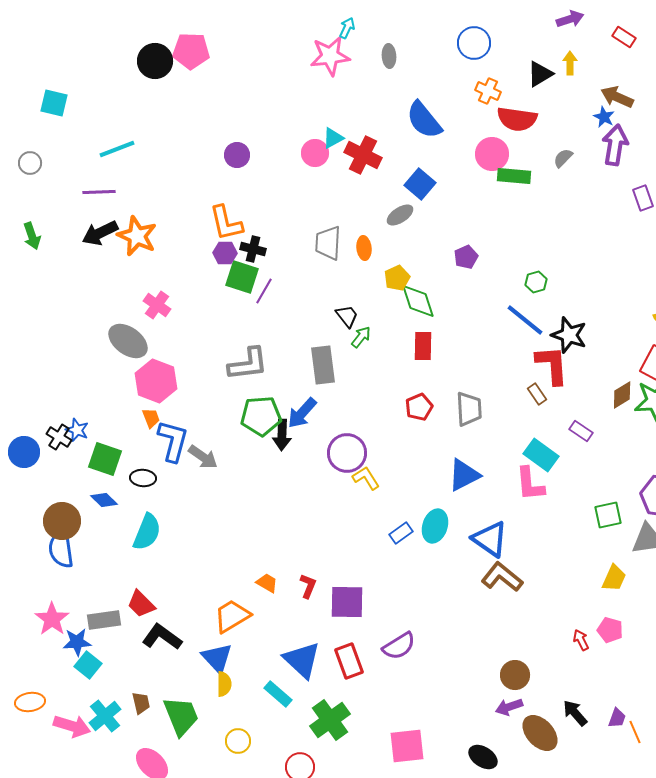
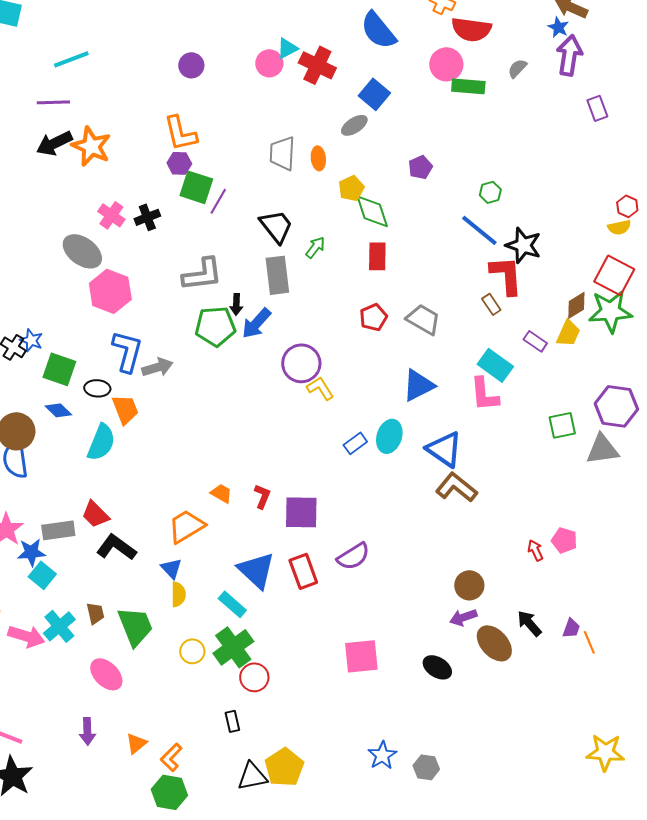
black cross: (253, 249) -> (147, 217), moved, turned -35
black trapezoid: (347, 316) -> (276, 226), moved, size x1.5
gray trapezoid: (469, 409) -> (423, 319), turned -57
orange trapezoid: (151, 418) -> (125, 409), moved, size x1.5
black arrow: (282, 435) -> (236, 304), moved, size x0.7
gray arrow: (203, 457) -> (157, 367), turned -52
yellow trapezoid: (614, 578) -> (568, 333), moved
blue triangle: (217, 658) -> (171, 568), size x0.7
green cross: (330, 720) -> (233, 647), moved

